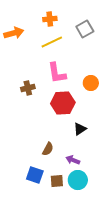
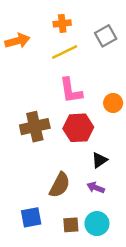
brown cross: (28, 88) -> (35, 127), moved, size x1.6
brown semicircle: (48, 149) -> (60, 185), size x1.5
purple arrow: (73, 160) -> (96, 188), moved
blue square: (35, 175) -> (31, 217), moved, turned -30

